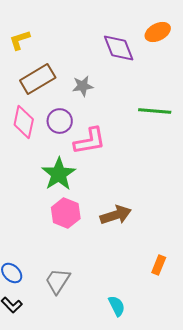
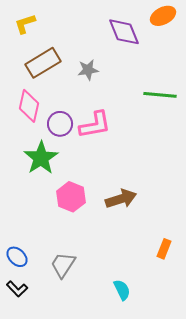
purple circle: (60, 121) -> (60, 124), moved
green star: (59, 174) -> (41, 158), moved

